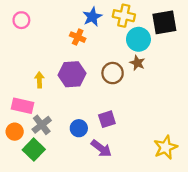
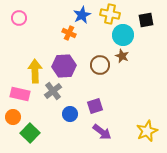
black square: (164, 22) -> (146, 20), size x0.7
yellow arrow: (39, 80) -> (35, 71), size x1.6
gray cross: (42, 125) -> (53, 91), moved
purple arrow: (101, 148) -> (102, 132), moved

